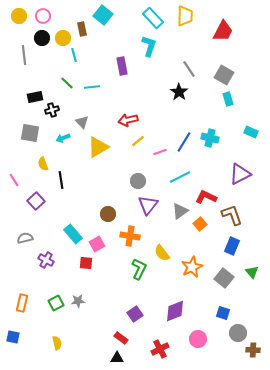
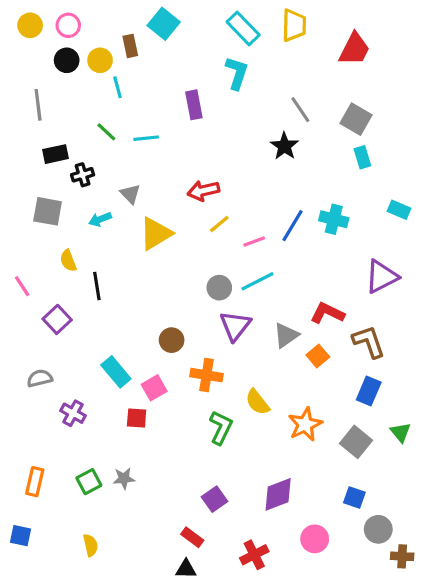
gray line: (24, 55) -> (38, 105), moved
cyan line: (180, 177) -> (257, 281), moved

